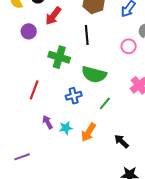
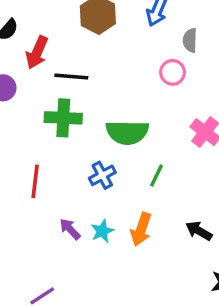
black line: (87, 35) -> (71, 76), moved, turned -66

